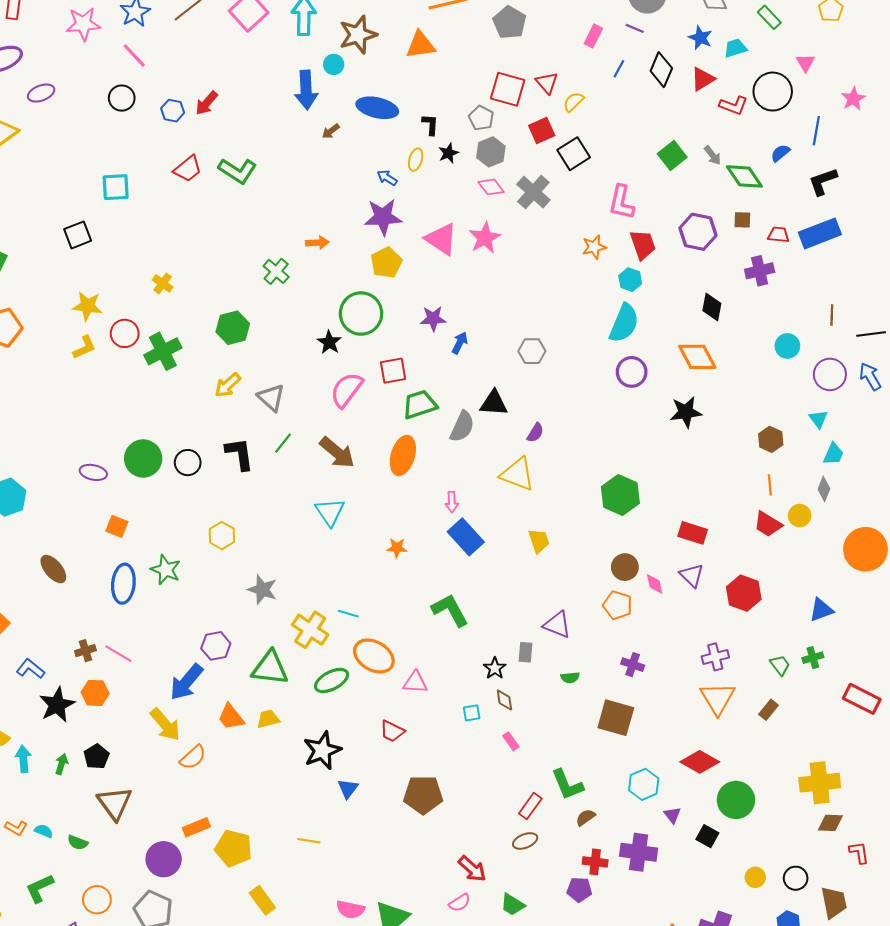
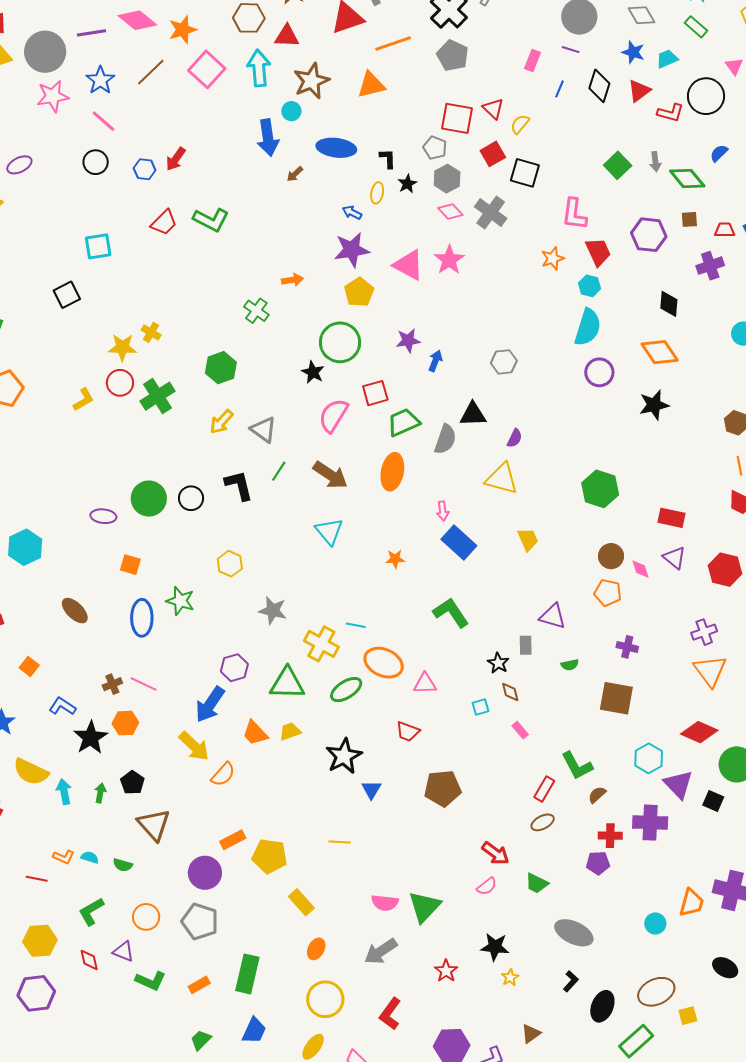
black square: (574, 154) -> (525, 173), turned -36
gray arrow: (712, 155) -> (655, 162), turned 36
yellow star: (87, 306) -> (122, 347), moved
purple triangle: (672, 815) -> (678, 784), size x1.8

